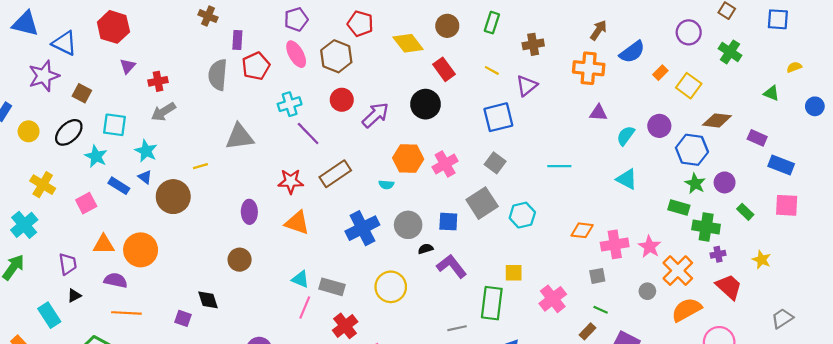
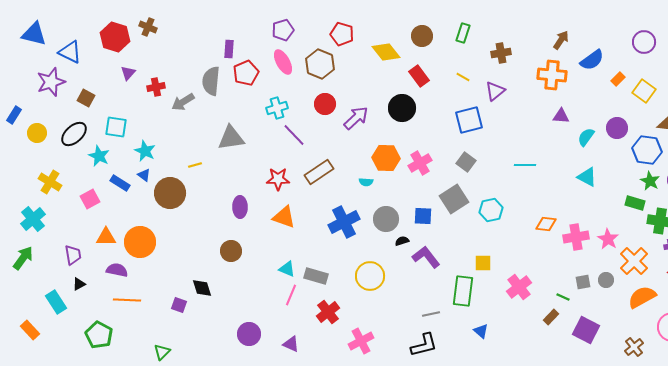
brown cross: (208, 16) -> (148, 27), moved
gray arrow: (163, 112) -> (183, 102), moved
gray square: (597, 276) -> (583, 282), moved

